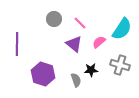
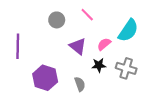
pink line: (80, 23) -> (87, 15), moved
black star: (91, 70) -> (99, 65), moved

